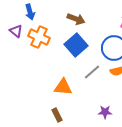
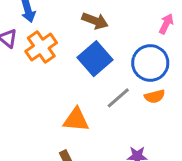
orange cross: (39, 37) -> (41, 47), turned 30

